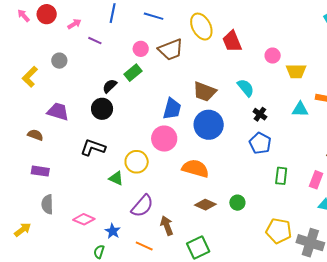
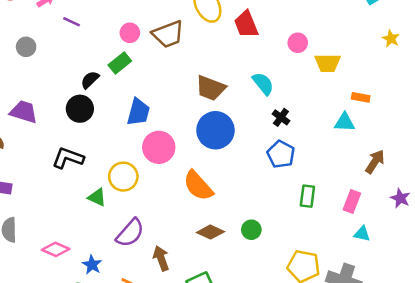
blue trapezoid: (172, 109) -> (138, 112), moved
cyan triangle: (300, 109) -> (345, 122), moved
orange semicircle: (195, 168) -> (198, 186), turned -148

